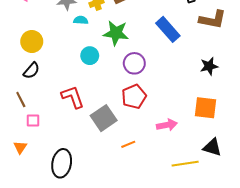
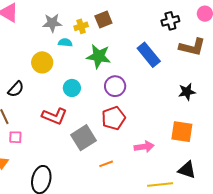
yellow circle: (32, 42) -> (42, 62), moved
cyan circle: (90, 56) -> (72, 88), moved
red L-shape: (73, 97) -> (54, 116), turned 130

